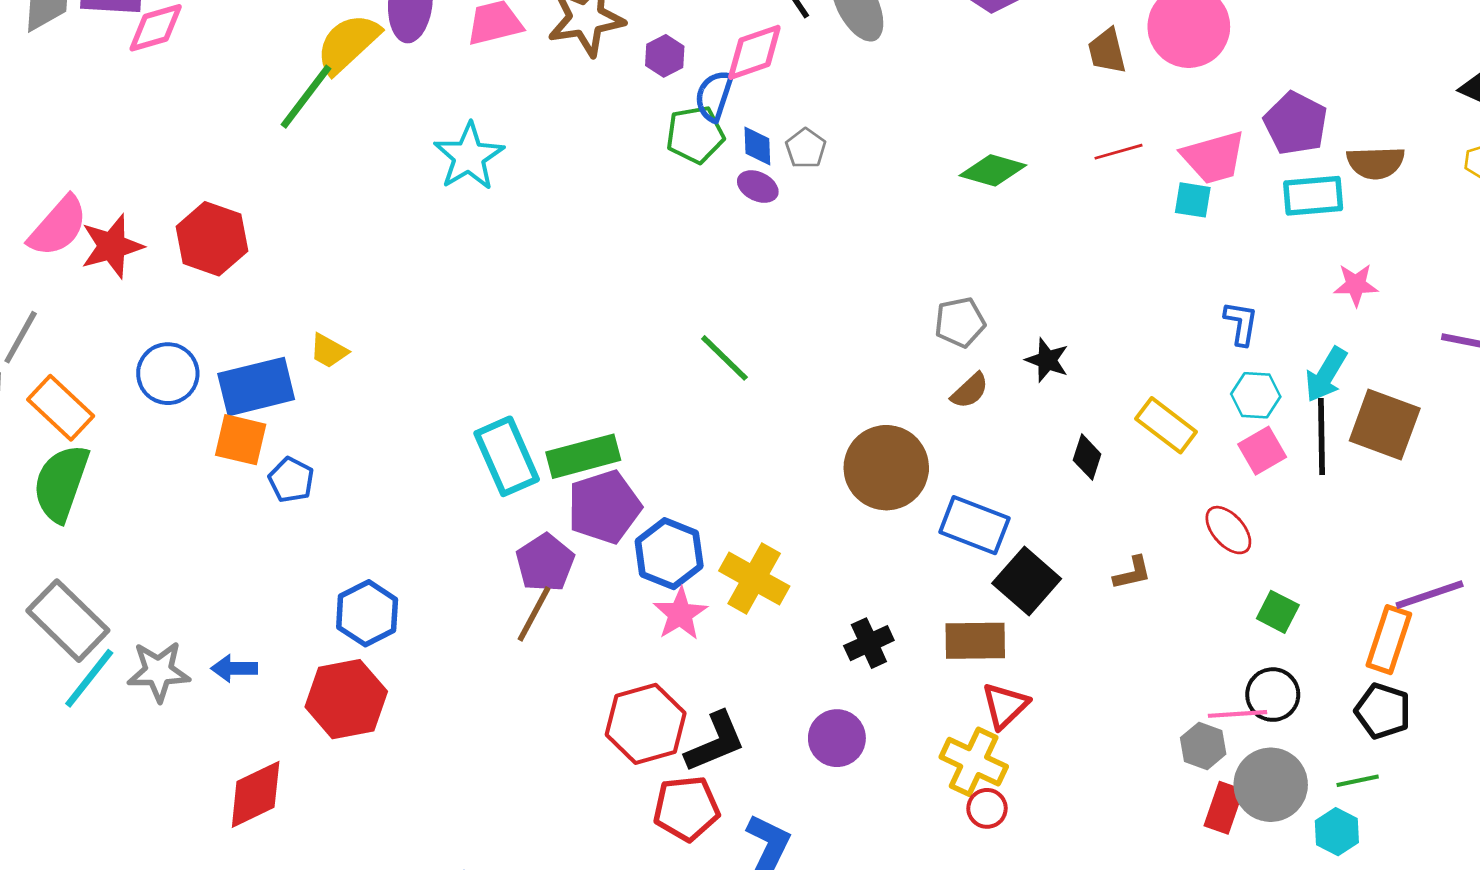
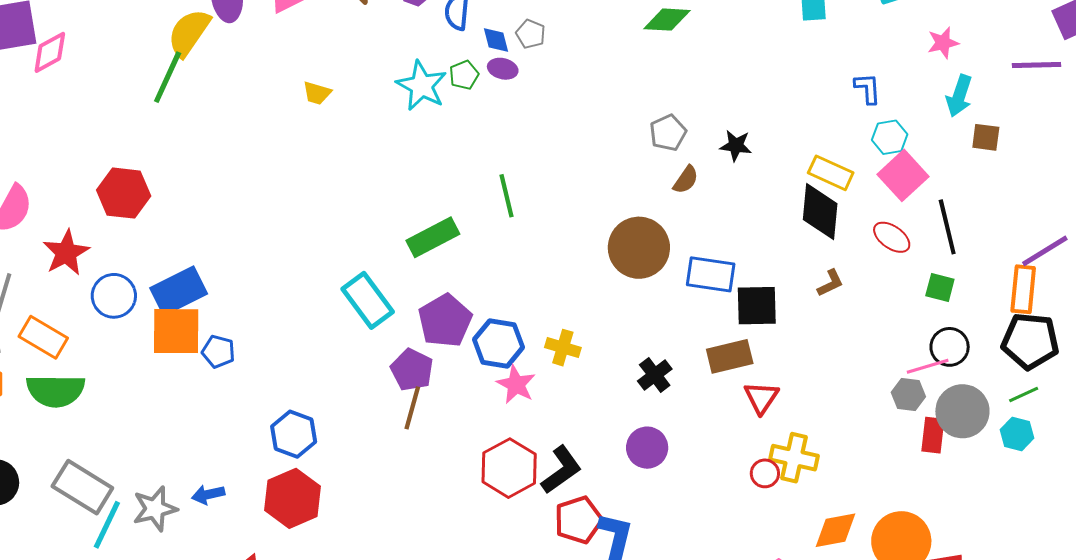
green pentagon: (695, 135) -> (464, 75), moved, size x0.7
cyan star: (469, 156) -> (422, 86), moved
red star: (112, 246) -> (66, 253), moved
yellow trapezoid: (329, 351) -> (317, 93), moved
green line: (724, 358) -> (506, 196), turned 45
cyan arrow: (1326, 375) -> (959, 96), moved
brown square: (1385, 425) -> (986, 137), size x0.6
black line: (1321, 437) -> (947, 227), moved
orange square: (241, 440) -> (176, 331), size x1.4
pink square: (1262, 451) -> (903, 175), size x1.4
green rectangle: (583, 456) -> (433, 237), moved
black diamond: (1087, 457) -> (820, 212), moved, size x1.8
green semicircle: (61, 483) -> (56, 391), turned -96
yellow cross: (754, 579) -> (563, 348), size x0.7
black square: (1027, 581) -> (757, 306), turned -30
black pentagon: (1383, 711) -> (1030, 341), size x1.4
yellow cross: (974, 762) -> (794, 458), moved
red pentagon: (686, 808) -> (578, 520), moved

